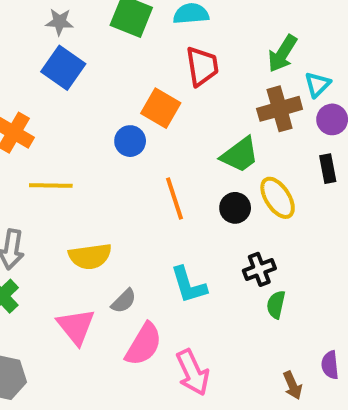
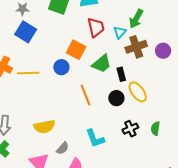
cyan triangle: (317, 84) -> (120, 32), moved
green trapezoid: (240, 155) -> (102, 64), moved
black rectangle: (328, 169) -> (121, 74), moved
yellow line: (51, 185) -> (28, 73), moved
green semicircle: (276, 305) -> (155, 129), moved

